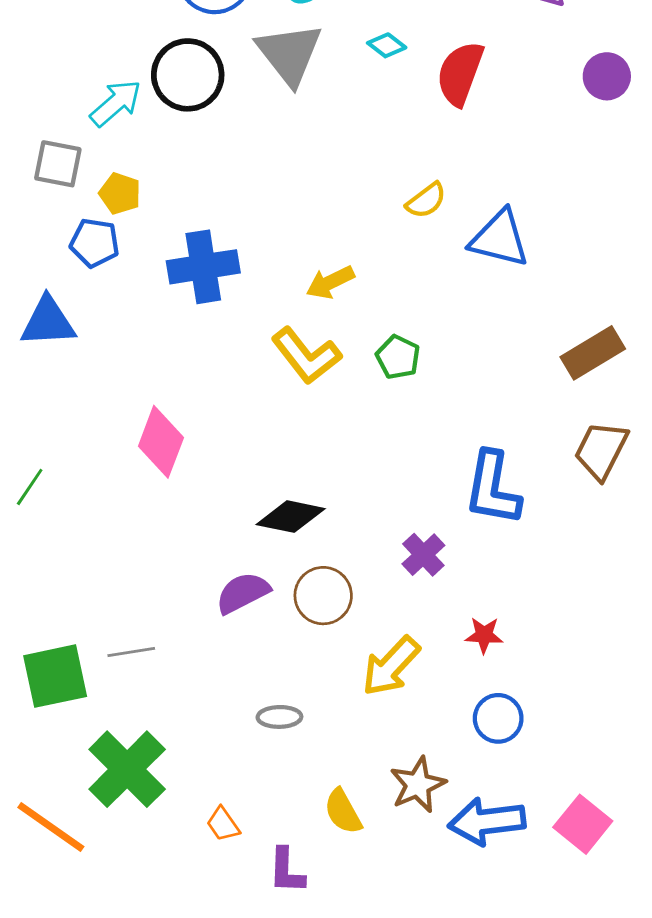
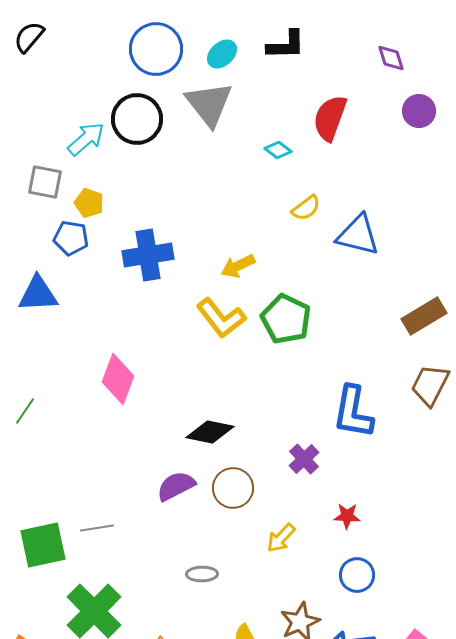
cyan diamond: (387, 45) -> (278, 150), moved
purple circle: (607, 76) -> (419, 111), moved
green pentagon: (398, 357) -> (286, 319), size x1.6
yellow arrow: (391, 666) -> (281, 538), size x0.7

